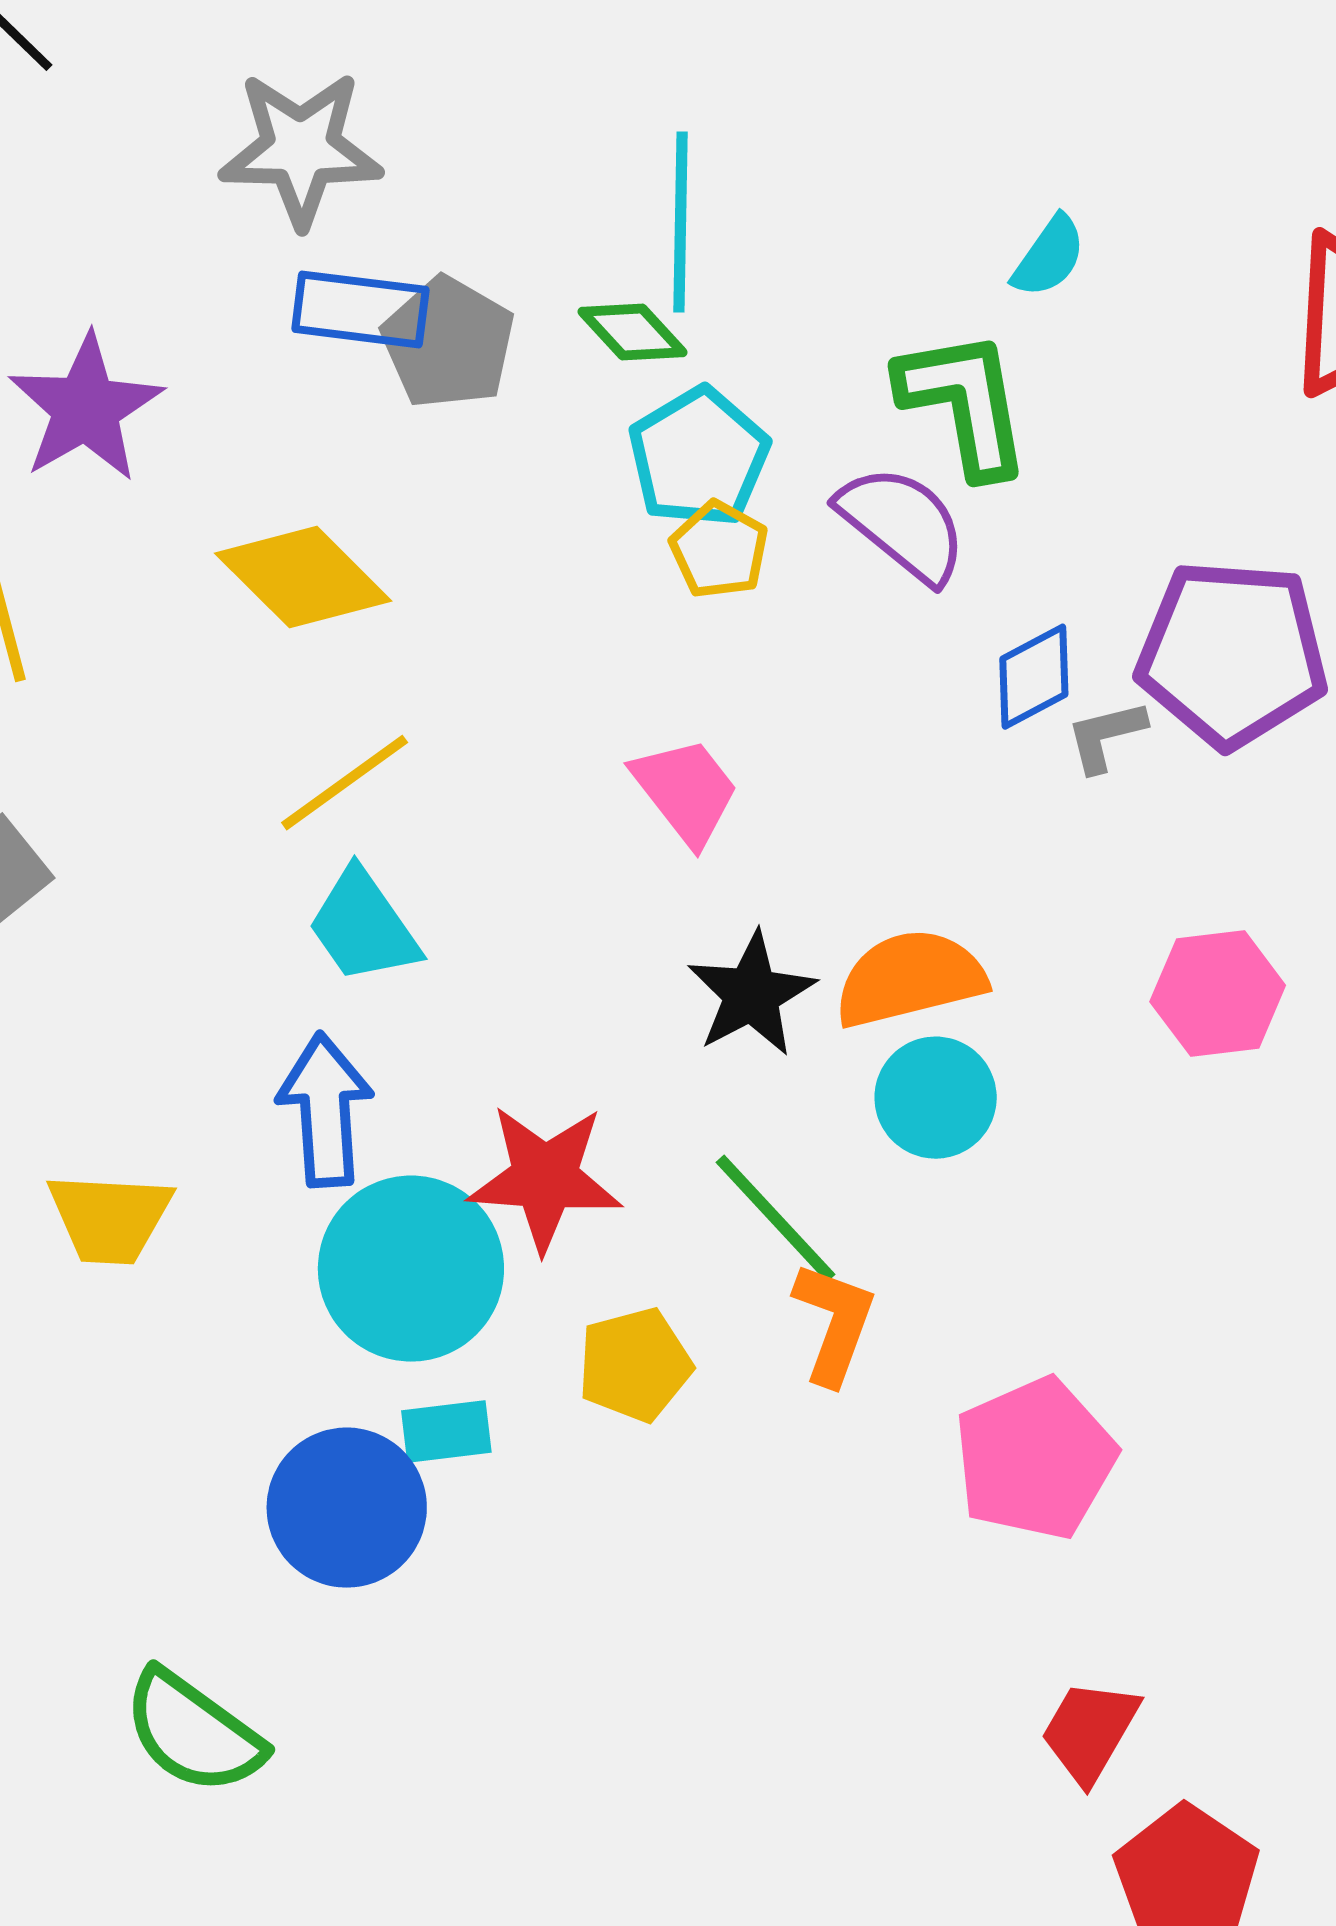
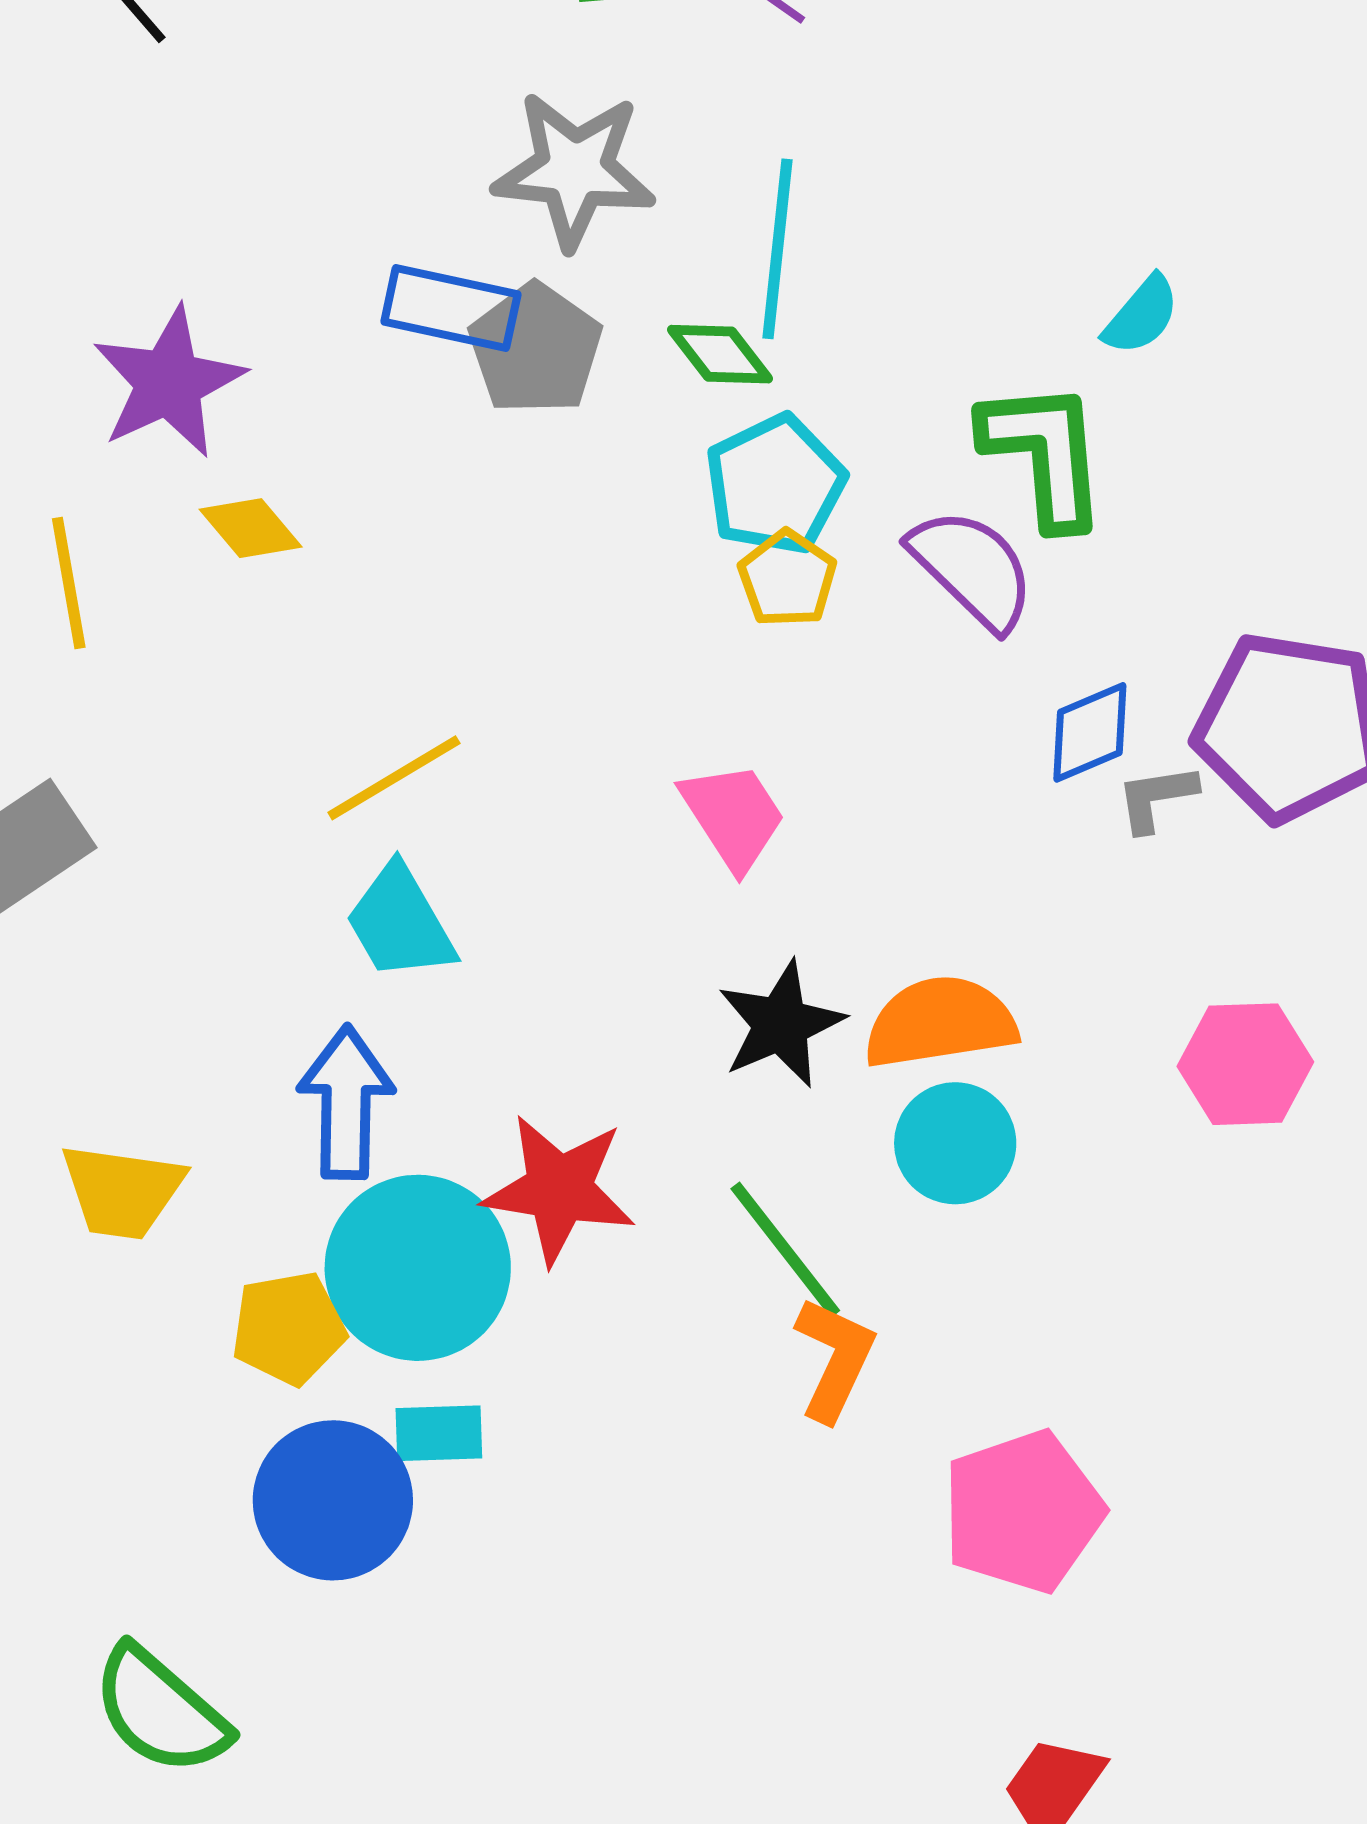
gray star: (301, 149) -> (574, 170), moved
yellow diamond: (303, 577) -> (251, 528), moved, size x0.6
yellow pentagon: (635, 1365) -> (289, 1328), moved

